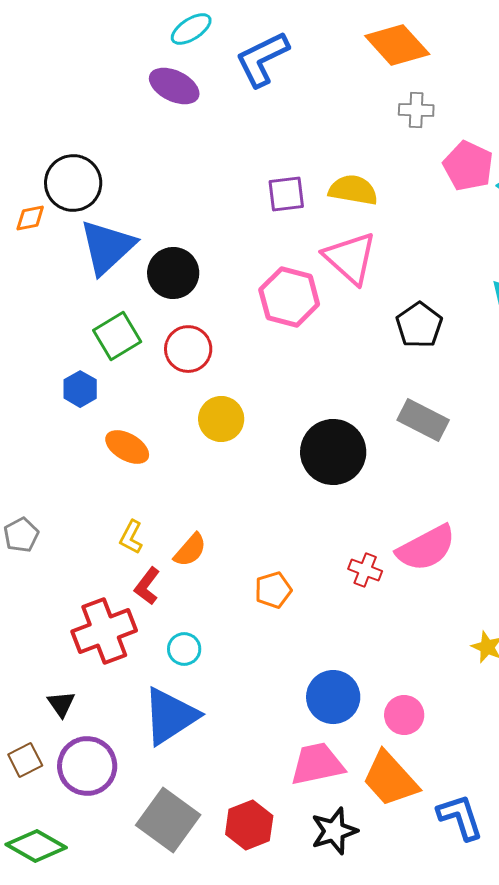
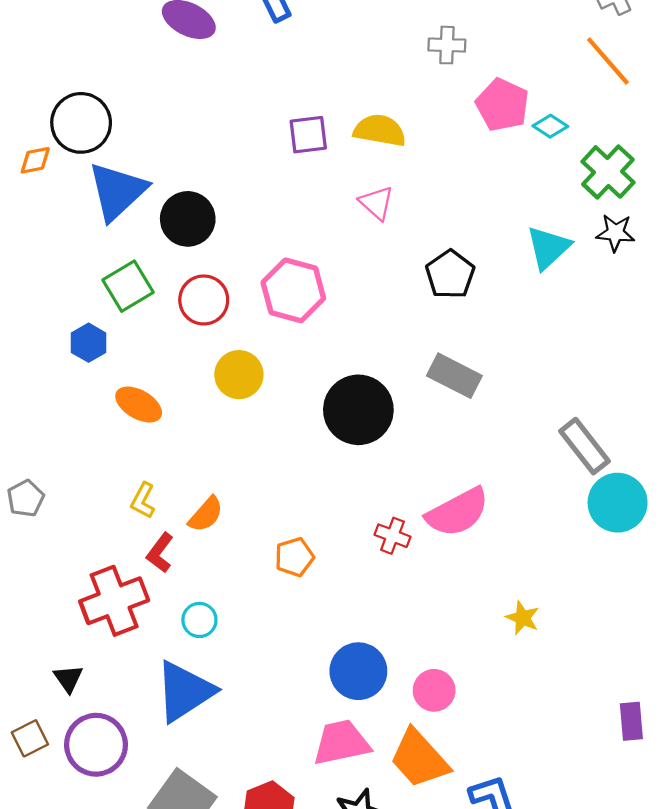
pink triangle: (350, 258) -> (377, 203), size x0.6
pink hexagon: (289, 297) -> (293, 290), moved

